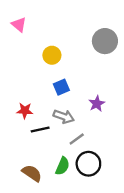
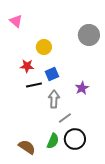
red star: (25, 111) -> (27, 66), moved
gray arrow: (64, 117) -> (54, 99), turned -108
black line: (40, 130) -> (34, 85), moved

